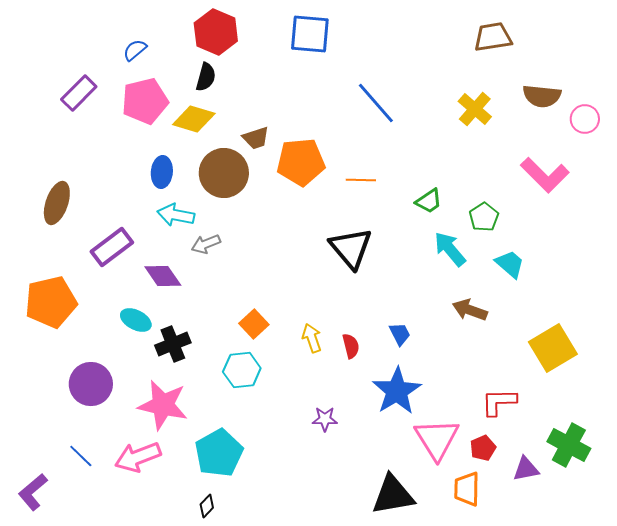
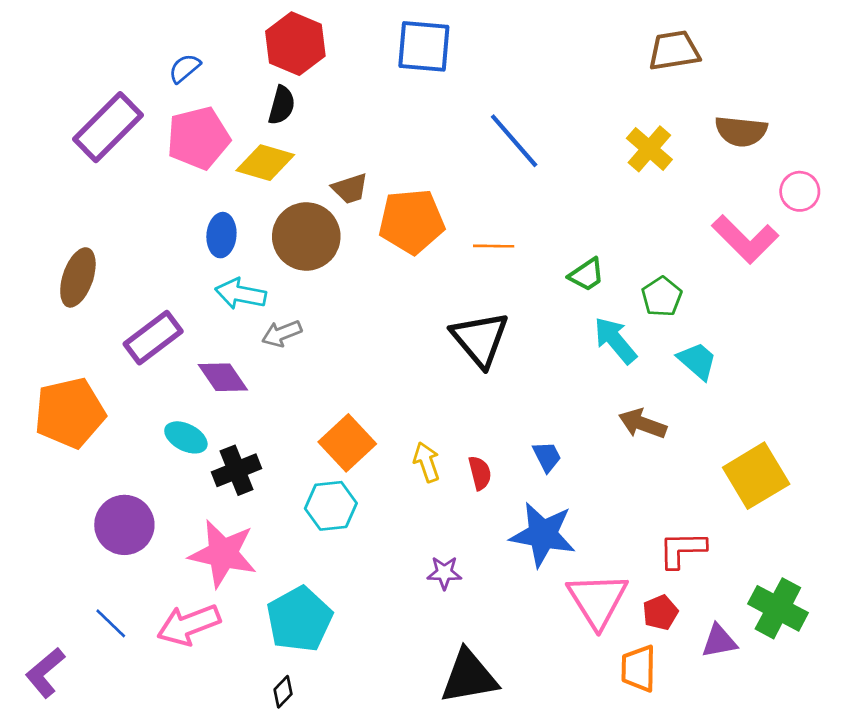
purple rectangle: (79, 93) -> (108, 127), size x1.4
pink circle: (585, 119) -> (800, 191), moved
orange square: (254, 324) -> (347, 443), size x1.4
blue star: (397, 391) -> (543, 535), turned -30
black triangle: (393, 495) -> (469, 677), moved

